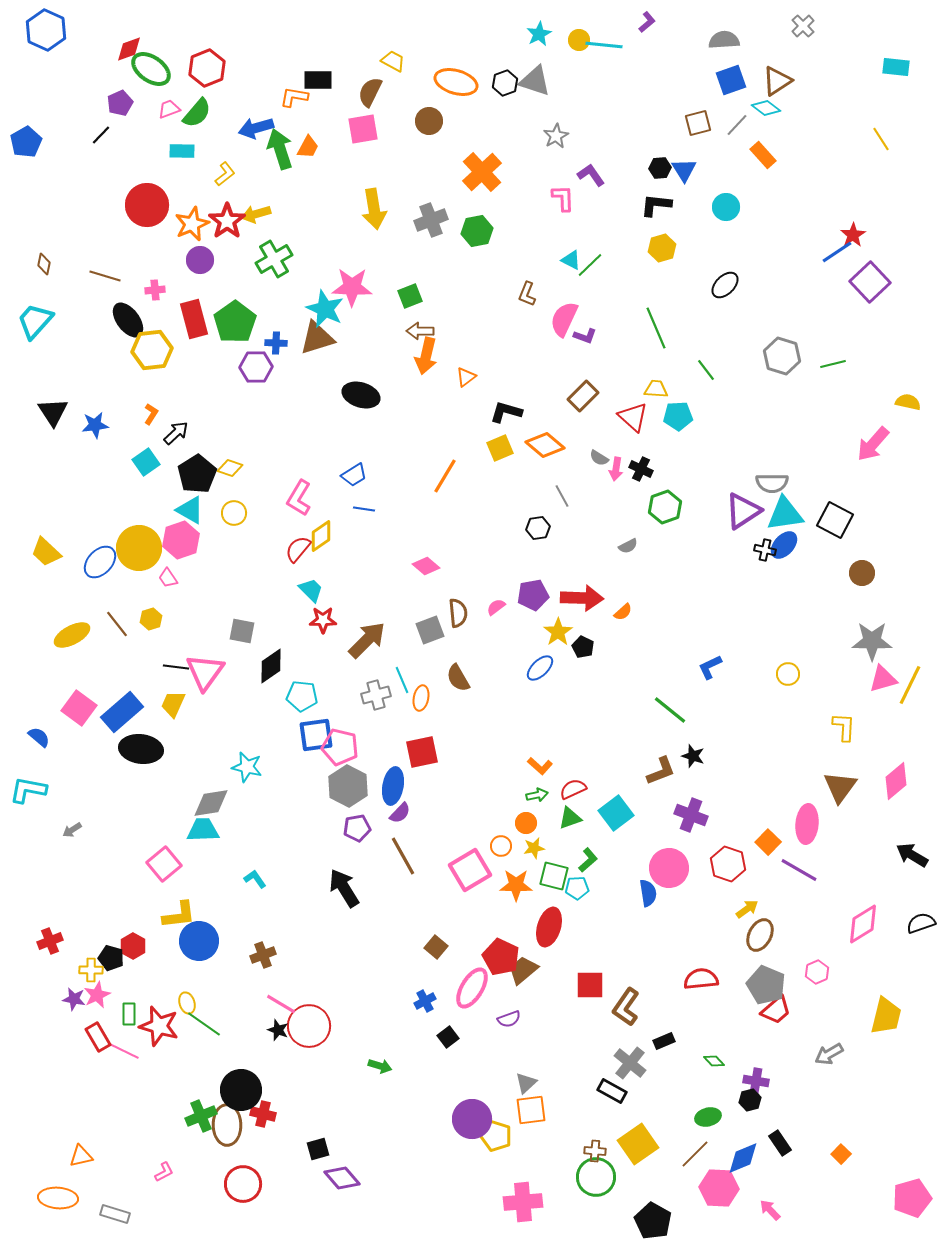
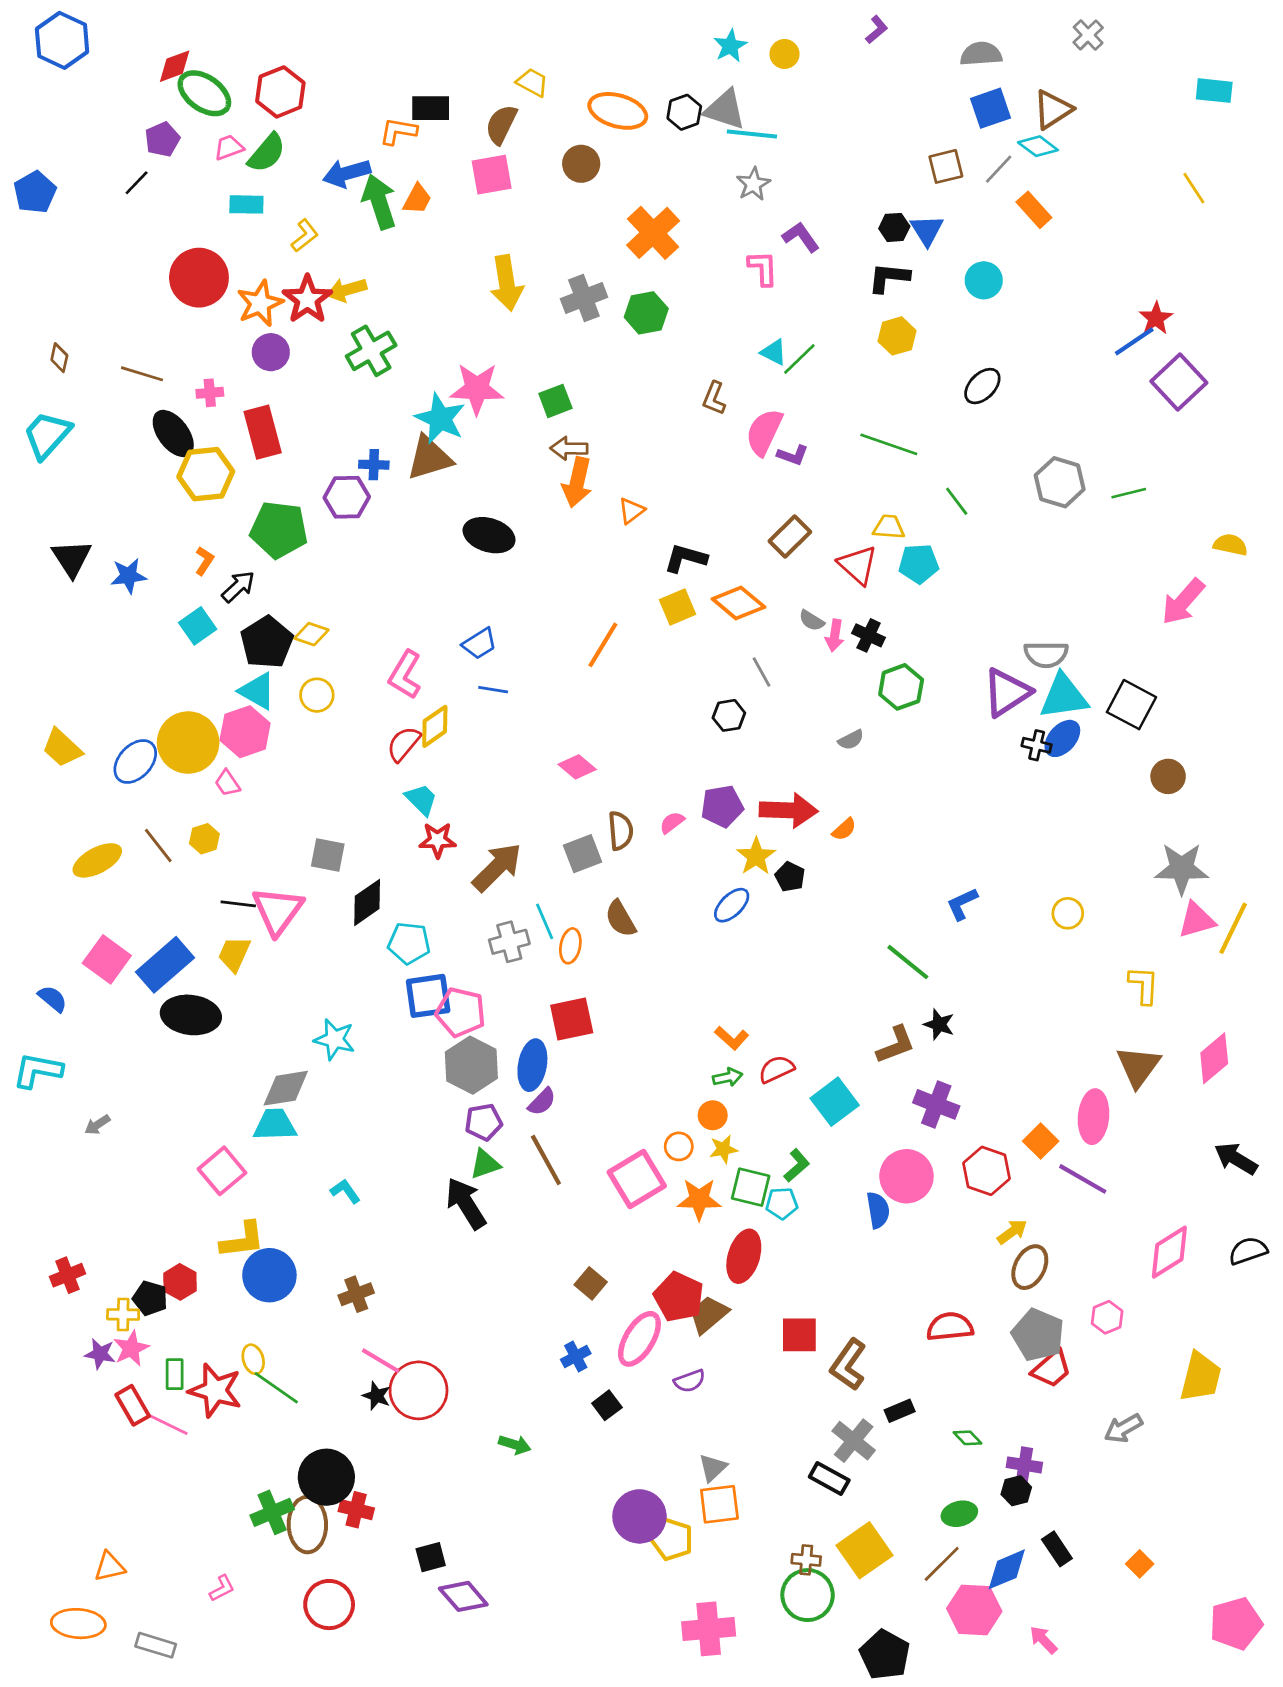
cyan line: (604, 45) -> (752, 134), moved
green pentagon: (235, 322) -> (279, 530), moved, turned -30
green line: (656, 328) -> (889, 444), turned -48
green triangle: (570, 818) -> (485, 1164), moved

